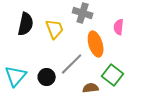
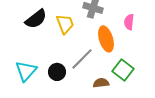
black semicircle: (26, 24) -> (36, 19), turned 40

